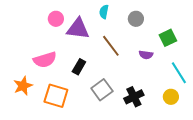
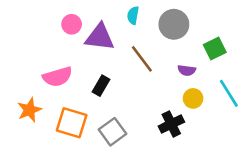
gray circle: (136, 19) -> (174, 24), size x1.5
gray square: (102, 90) -> (113, 132), moved
yellow circle: (171, 97) -> (193, 98), moved

